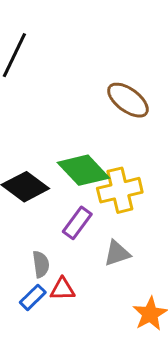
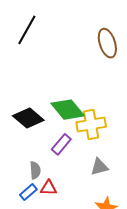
brown ellipse: (128, 100) -> (107, 43), moved, turned 32
gray triangle: (117, 253) -> (99, 167), moved

